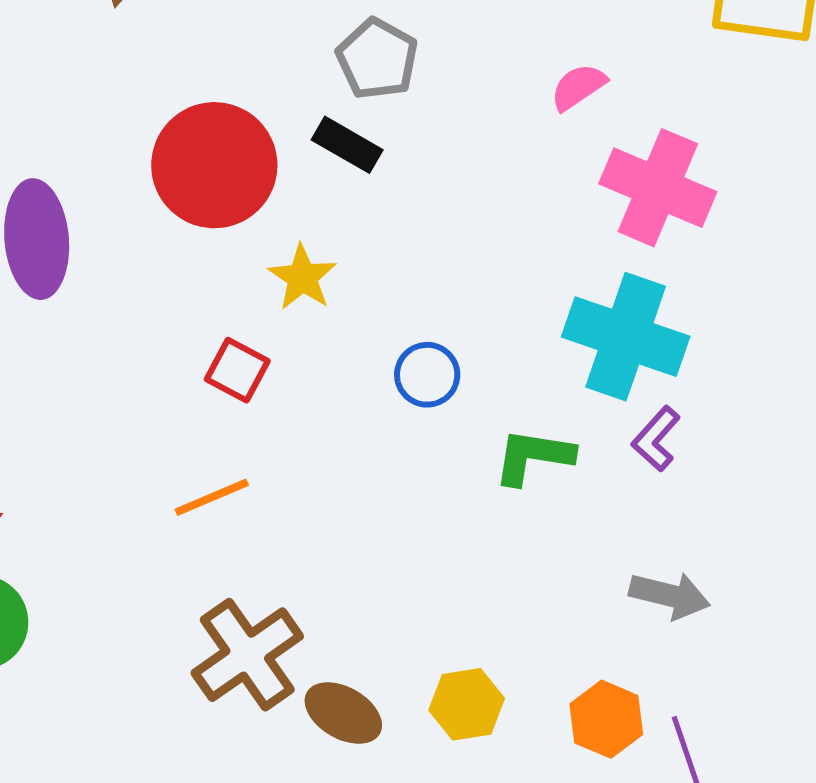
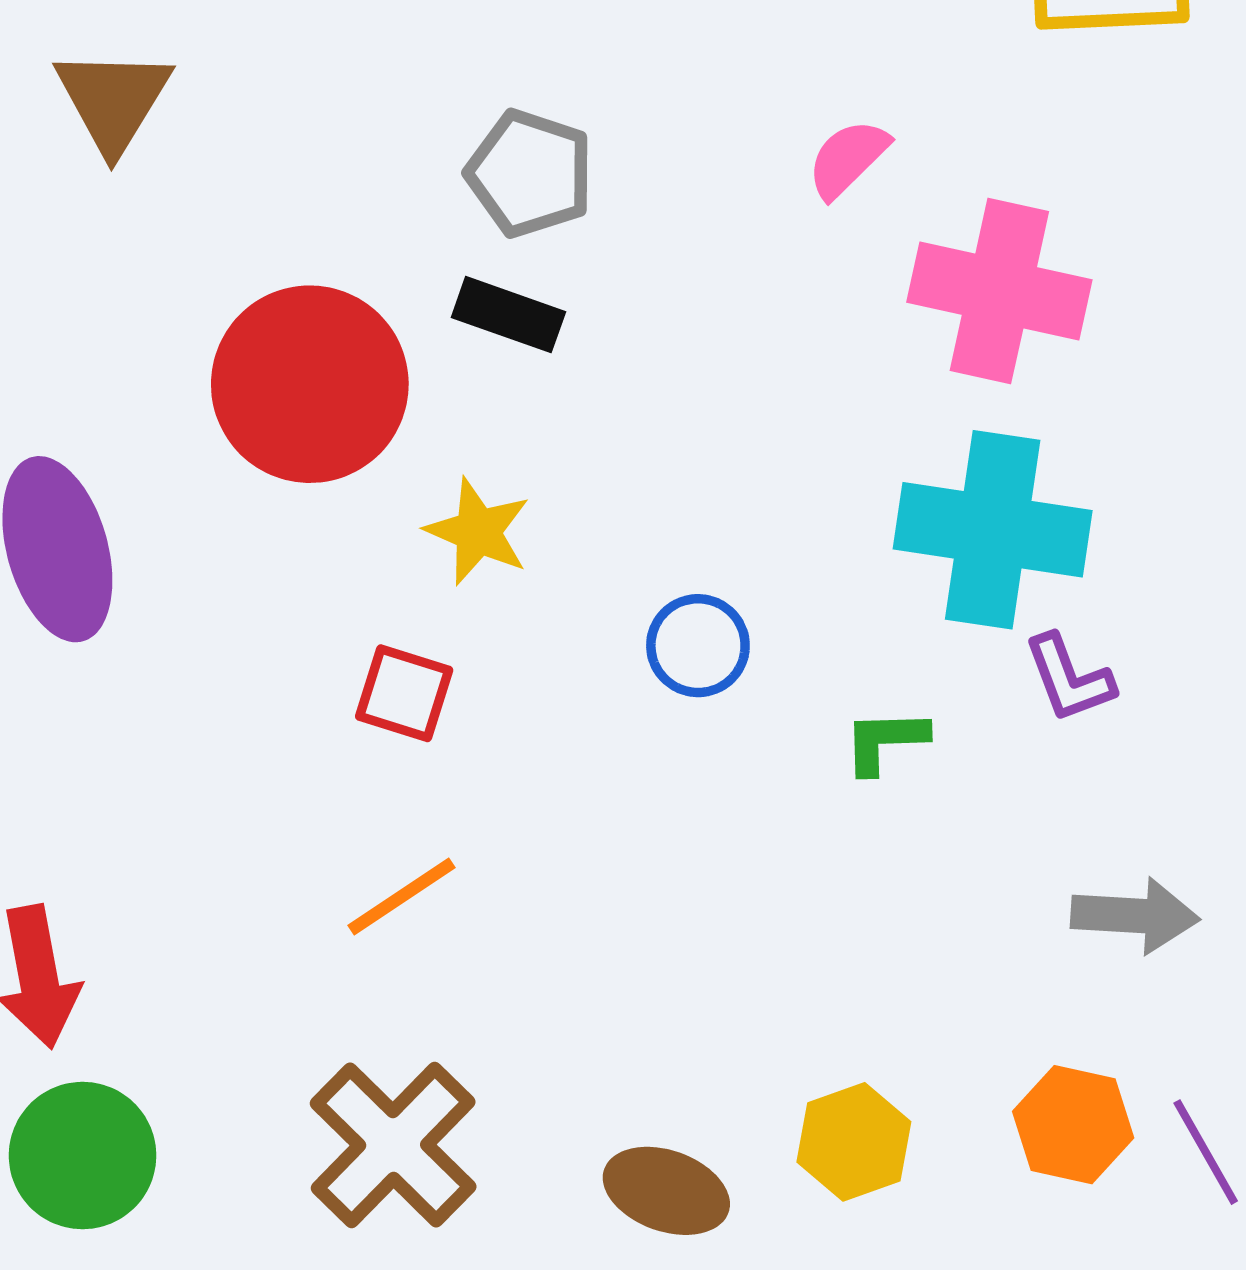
purple L-shape: (656, 439) -> (1069, 678), turned -52
green L-shape: (533, 456) -> (885, 741), size x0.7
brown cross: (247, 655) -> (393, 1145), moved

